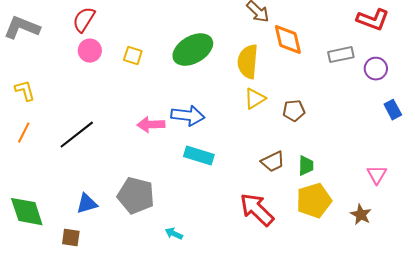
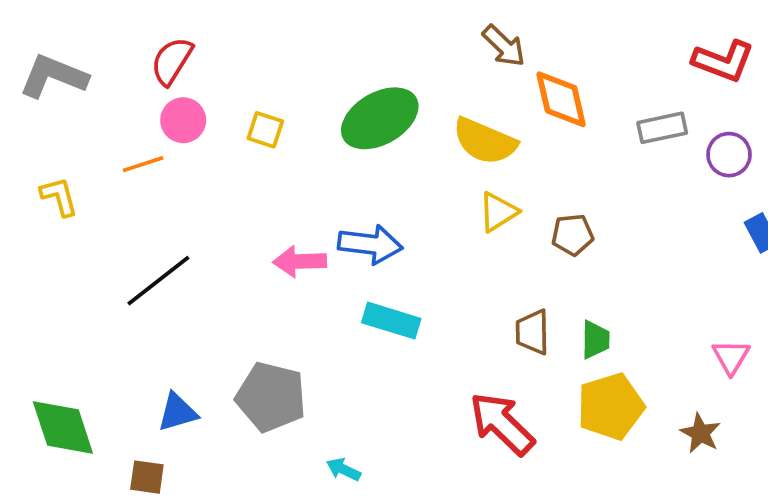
yellow semicircle: (248, 62) -> (485, 141), turned -72
orange line: (24, 133) -> (143, 164), moved, turned 45
brown trapezoid: (273, 162) -> (532, 332), turned 115

